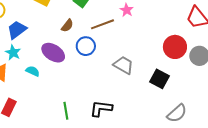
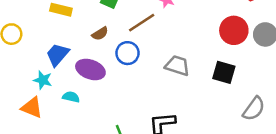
brown semicircle: (67, 26) -> (100, 34), turned 32
blue trapezoid: (17, 30) -> (58, 55), moved

